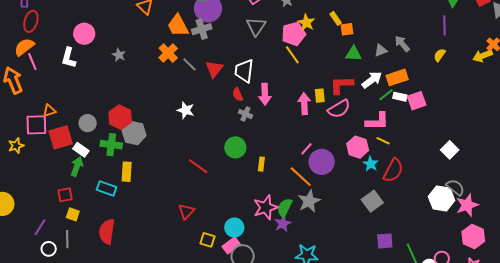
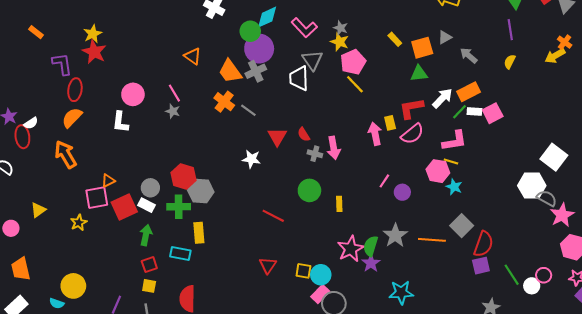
yellow star: (306, 23) -> (340, 42), moved
orange square: (347, 29) -> (422, 48), moved, size x1.5
gray triangle: (381, 50) -> (445, 37), moved
pink line: (32, 62) -> (174, 93), moved
red triangle: (214, 69) -> (277, 137), moved
white trapezoid: (244, 71) -> (299, 78), moved
pink arrow: (265, 94) -> (334, 148), moved
yellow line: (383, 141) -> (451, 161), moved
white rectangle: (81, 150) -> (147, 205), moved
white square: (450, 150) -> (554, 157), moved, size x1.4
purple circle: (322, 162) -> (402, 192), size x0.6
red semicircle: (393, 170) -> (483, 244), moved
orange line: (301, 177) -> (432, 240), moved, turned -30
red square: (65, 195) -> (149, 265), moved
white hexagon: (442, 198) -> (532, 186), moved
yellow square: (207, 240) -> (303, 271), moved

